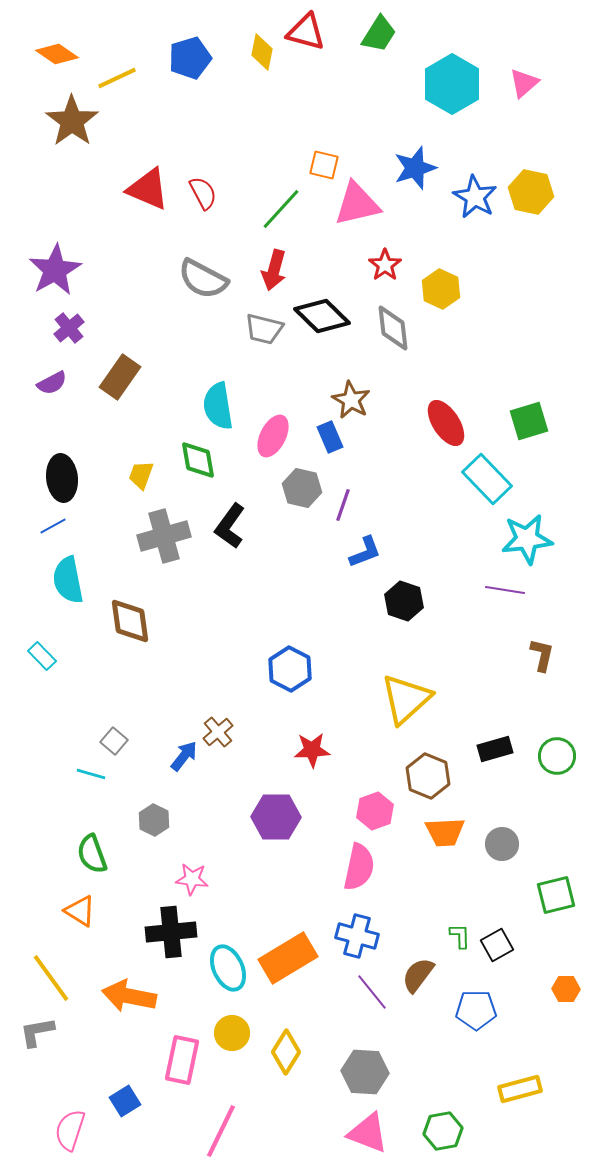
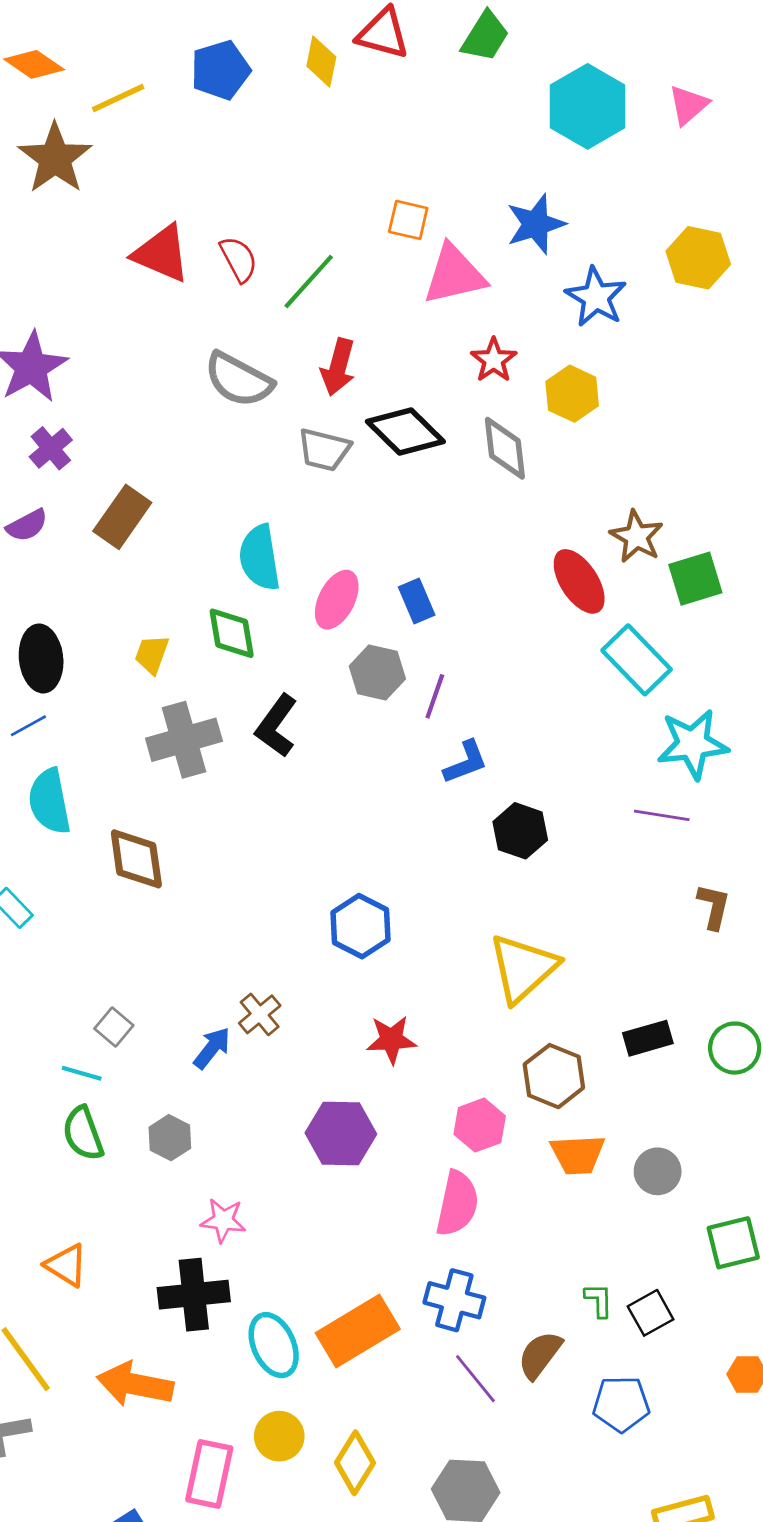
blue star: (475, 197) -> (596, 297), moved
green line: (281, 209) -> (309, 282), moved
brown star: (351, 400) -> (637, 537), moved
green semicircle: (92, 854) -> (83, 1133), moved

